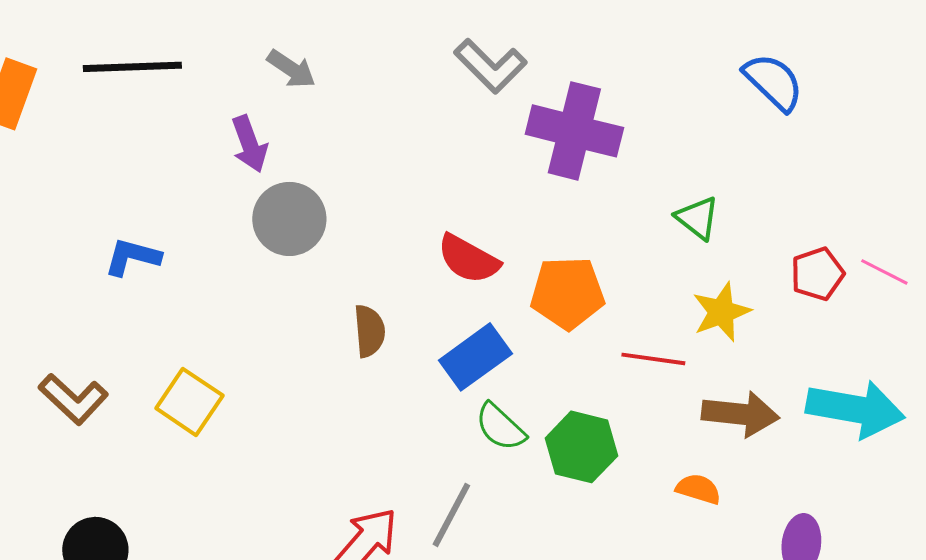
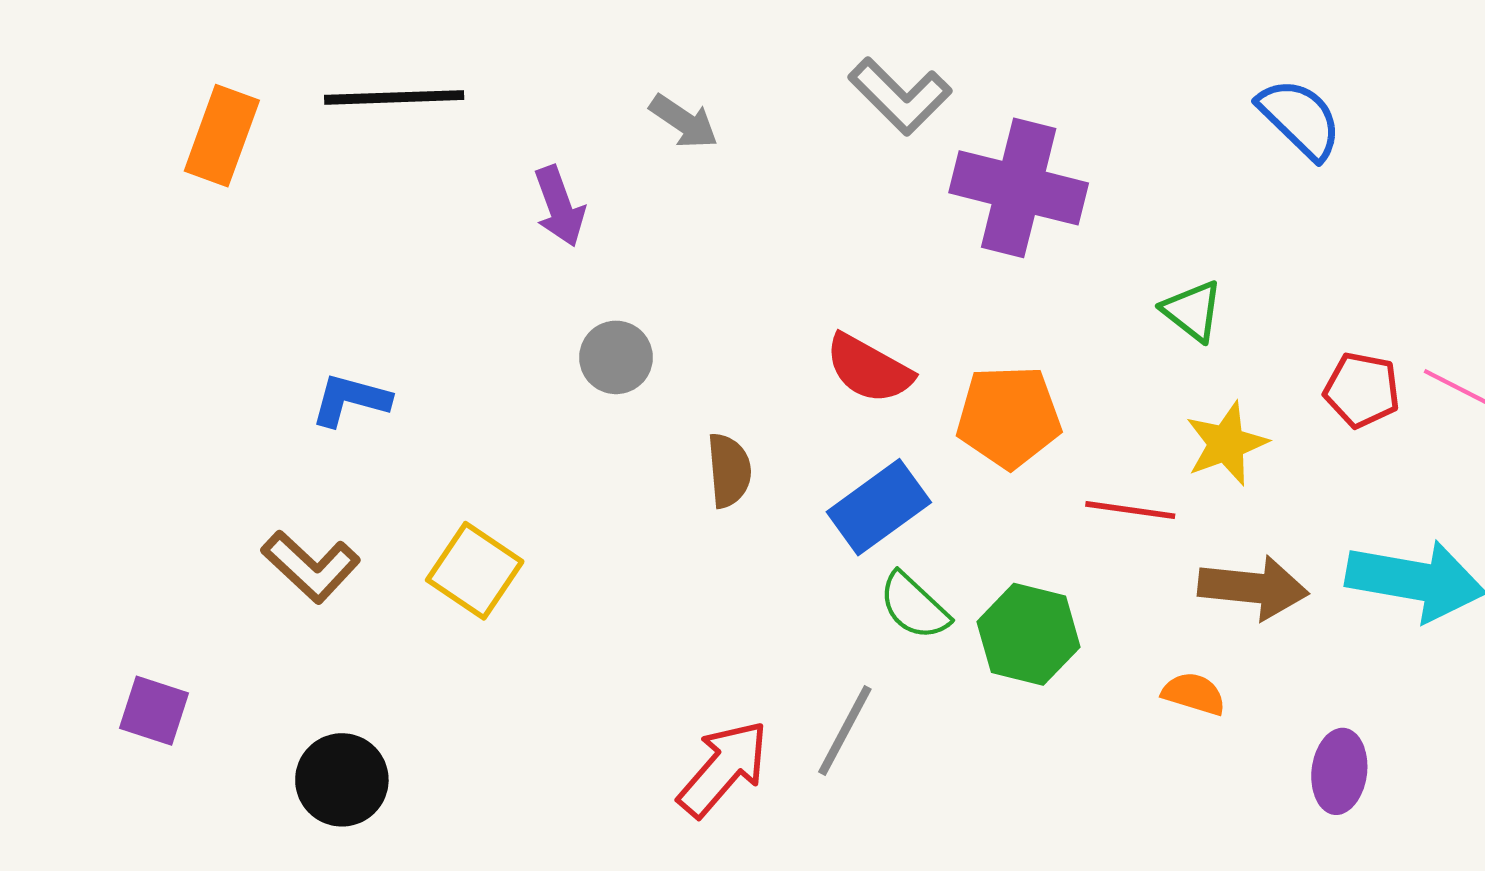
gray arrow: (291, 69) -> (684, 122), moved
gray circle: (289, 219) -> (616, 357), moved, size x0.7
blue L-shape: (132, 257) -> (350, 400), moved
red pentagon: (817, 274) -> (1362, 390), turned 30

